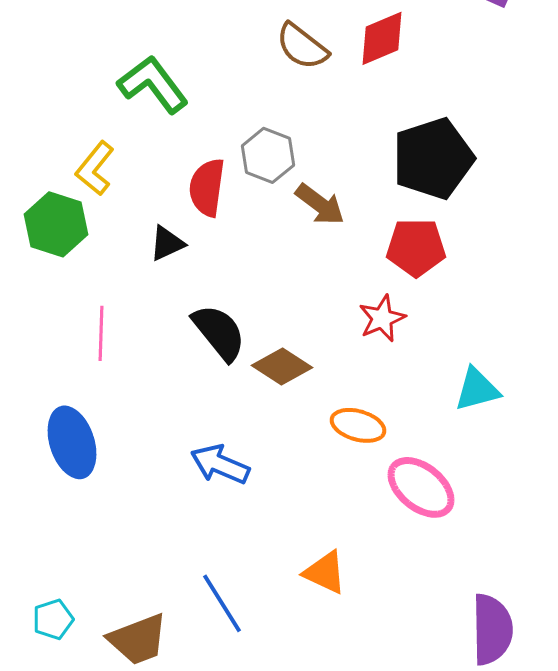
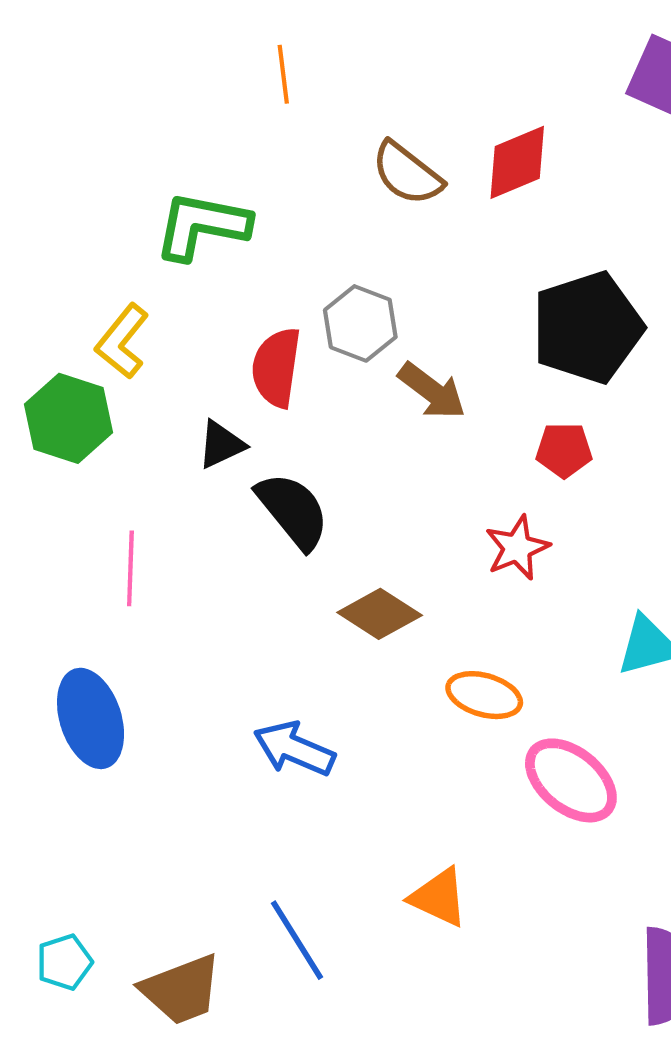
green L-shape: (153, 84) -> (202, 226), turned -42
red pentagon: (416, 247) -> (564, 450), size x0.7
black semicircle: (219, 332) -> (293, 511), moved

